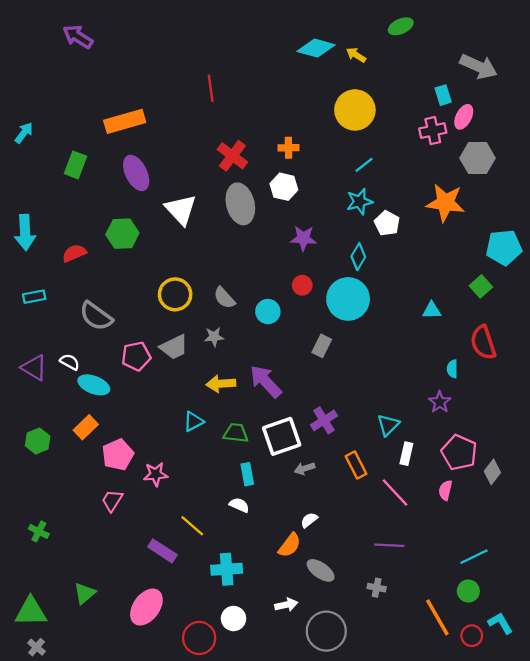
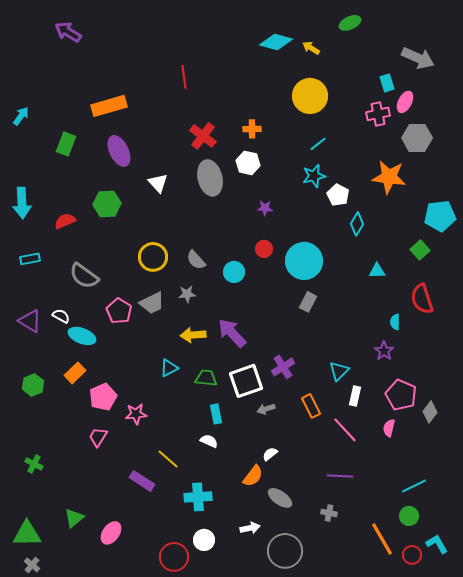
white triangle: (181, 210) -> (158, 183), size x0.7
purple star: (303, 238) -> (265, 208), size x0.7
cyan diamond: (358, 257) -> (357, 224), moved
gray rectangle: (322, 346) -> (308, 302), moved
pink pentagon: (136, 356) -> (119, 311), turned -30
pink ellipse: (146, 607) -> (111, 533), moved, size x0.7

